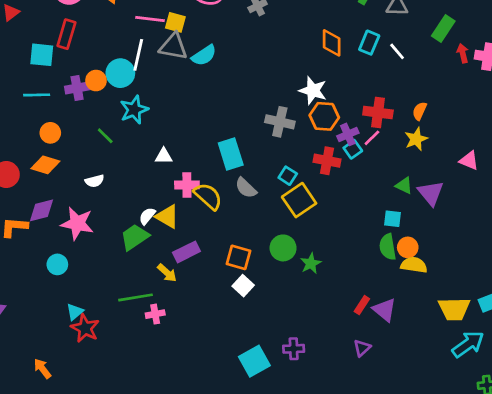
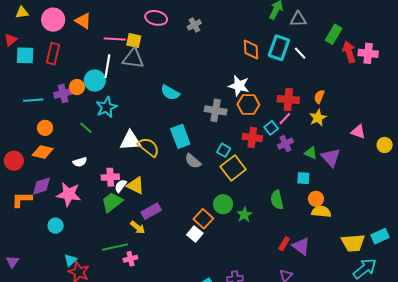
cyan rectangle: (369, 43) -> (279, 48), size x1.4
red arrow: (463, 53) -> (349, 52), size x1.5
cyan square: (42, 55) -> (25, 55), moved
cyan semicircle: (204, 55) -> (170, 93), moved, turned 66
purple cross: (348, 134) -> (285, 144), moved
white triangle: (164, 156) -> (130, 141), size x1.6
pink cross: (187, 185) -> (110, 177), moved
yellow semicircle: (208, 196) -> (149, 147), moved
green semicircle: (388, 247) -> (277, 200), moved
orange square: (239, 257) -> (203, 219), moved, turned 30

